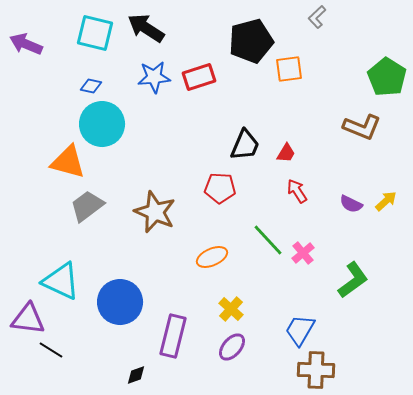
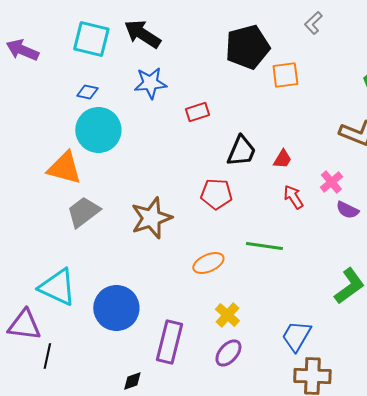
red rectangle: (199, 77) -> (197, 112), moved, size x0.7
brown star: (155, 212) -> (151, 218), turned 30
green line: (268, 240) -> (264, 246), turned -39
pink cross: (303, 253) -> (331, 182), moved
black line: (51, 350) -> (47, 356), turned 70

